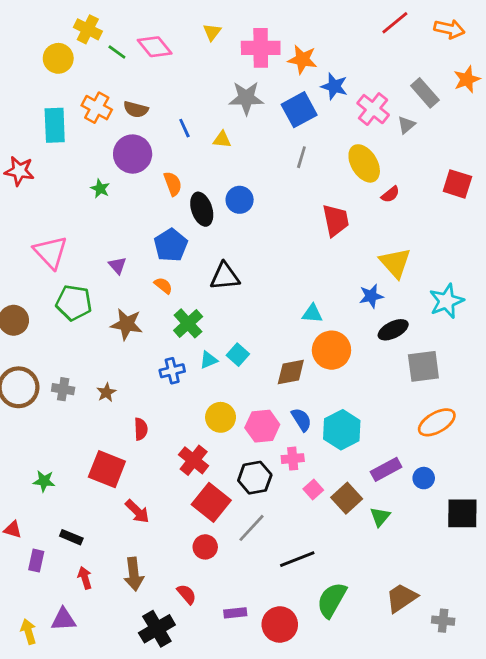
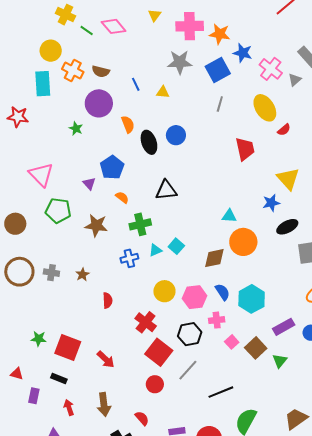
yellow circle: (58, 58) -> (51, 51), moved
blue pentagon: (171, 245) -> (112, 167), moved
green cross: (188, 323) -> (140, 224), turned 30
red square: (107, 469) -> (68, 348), moved

